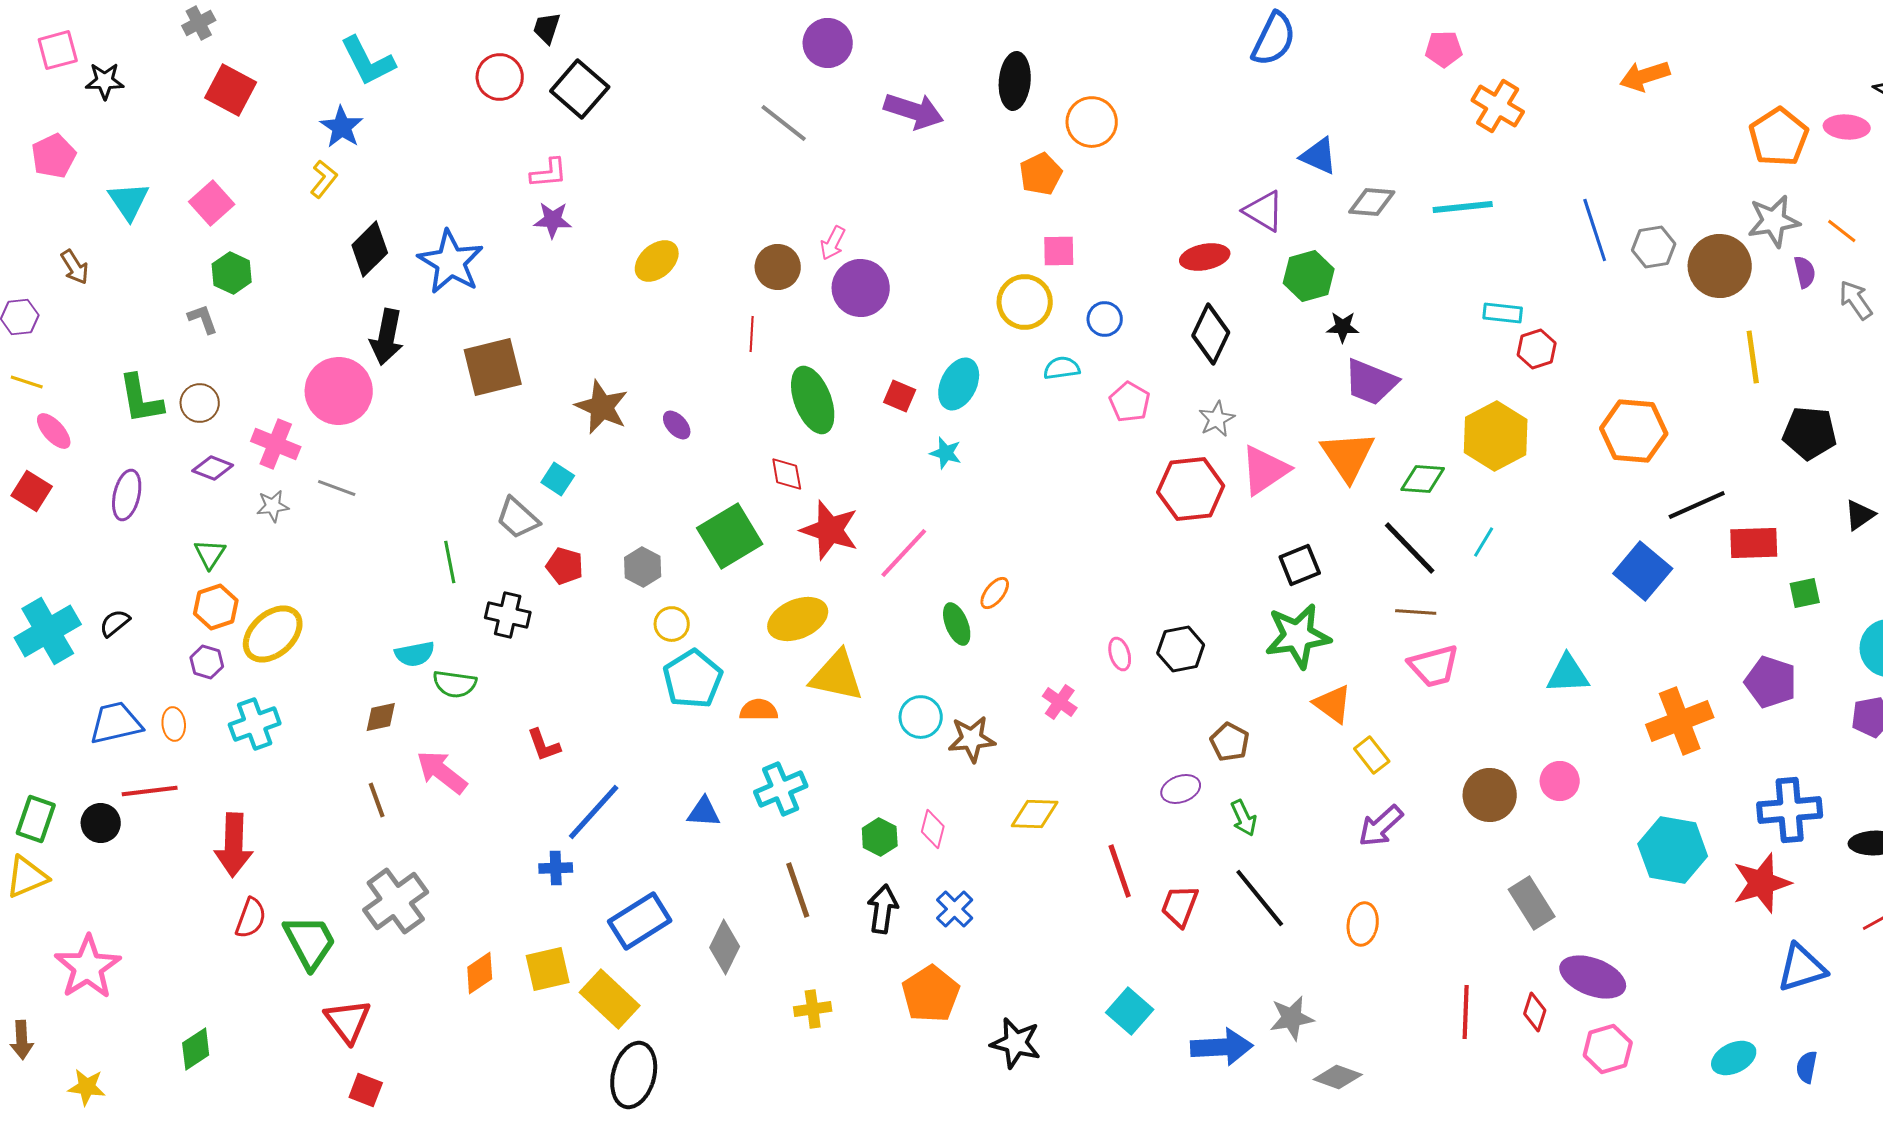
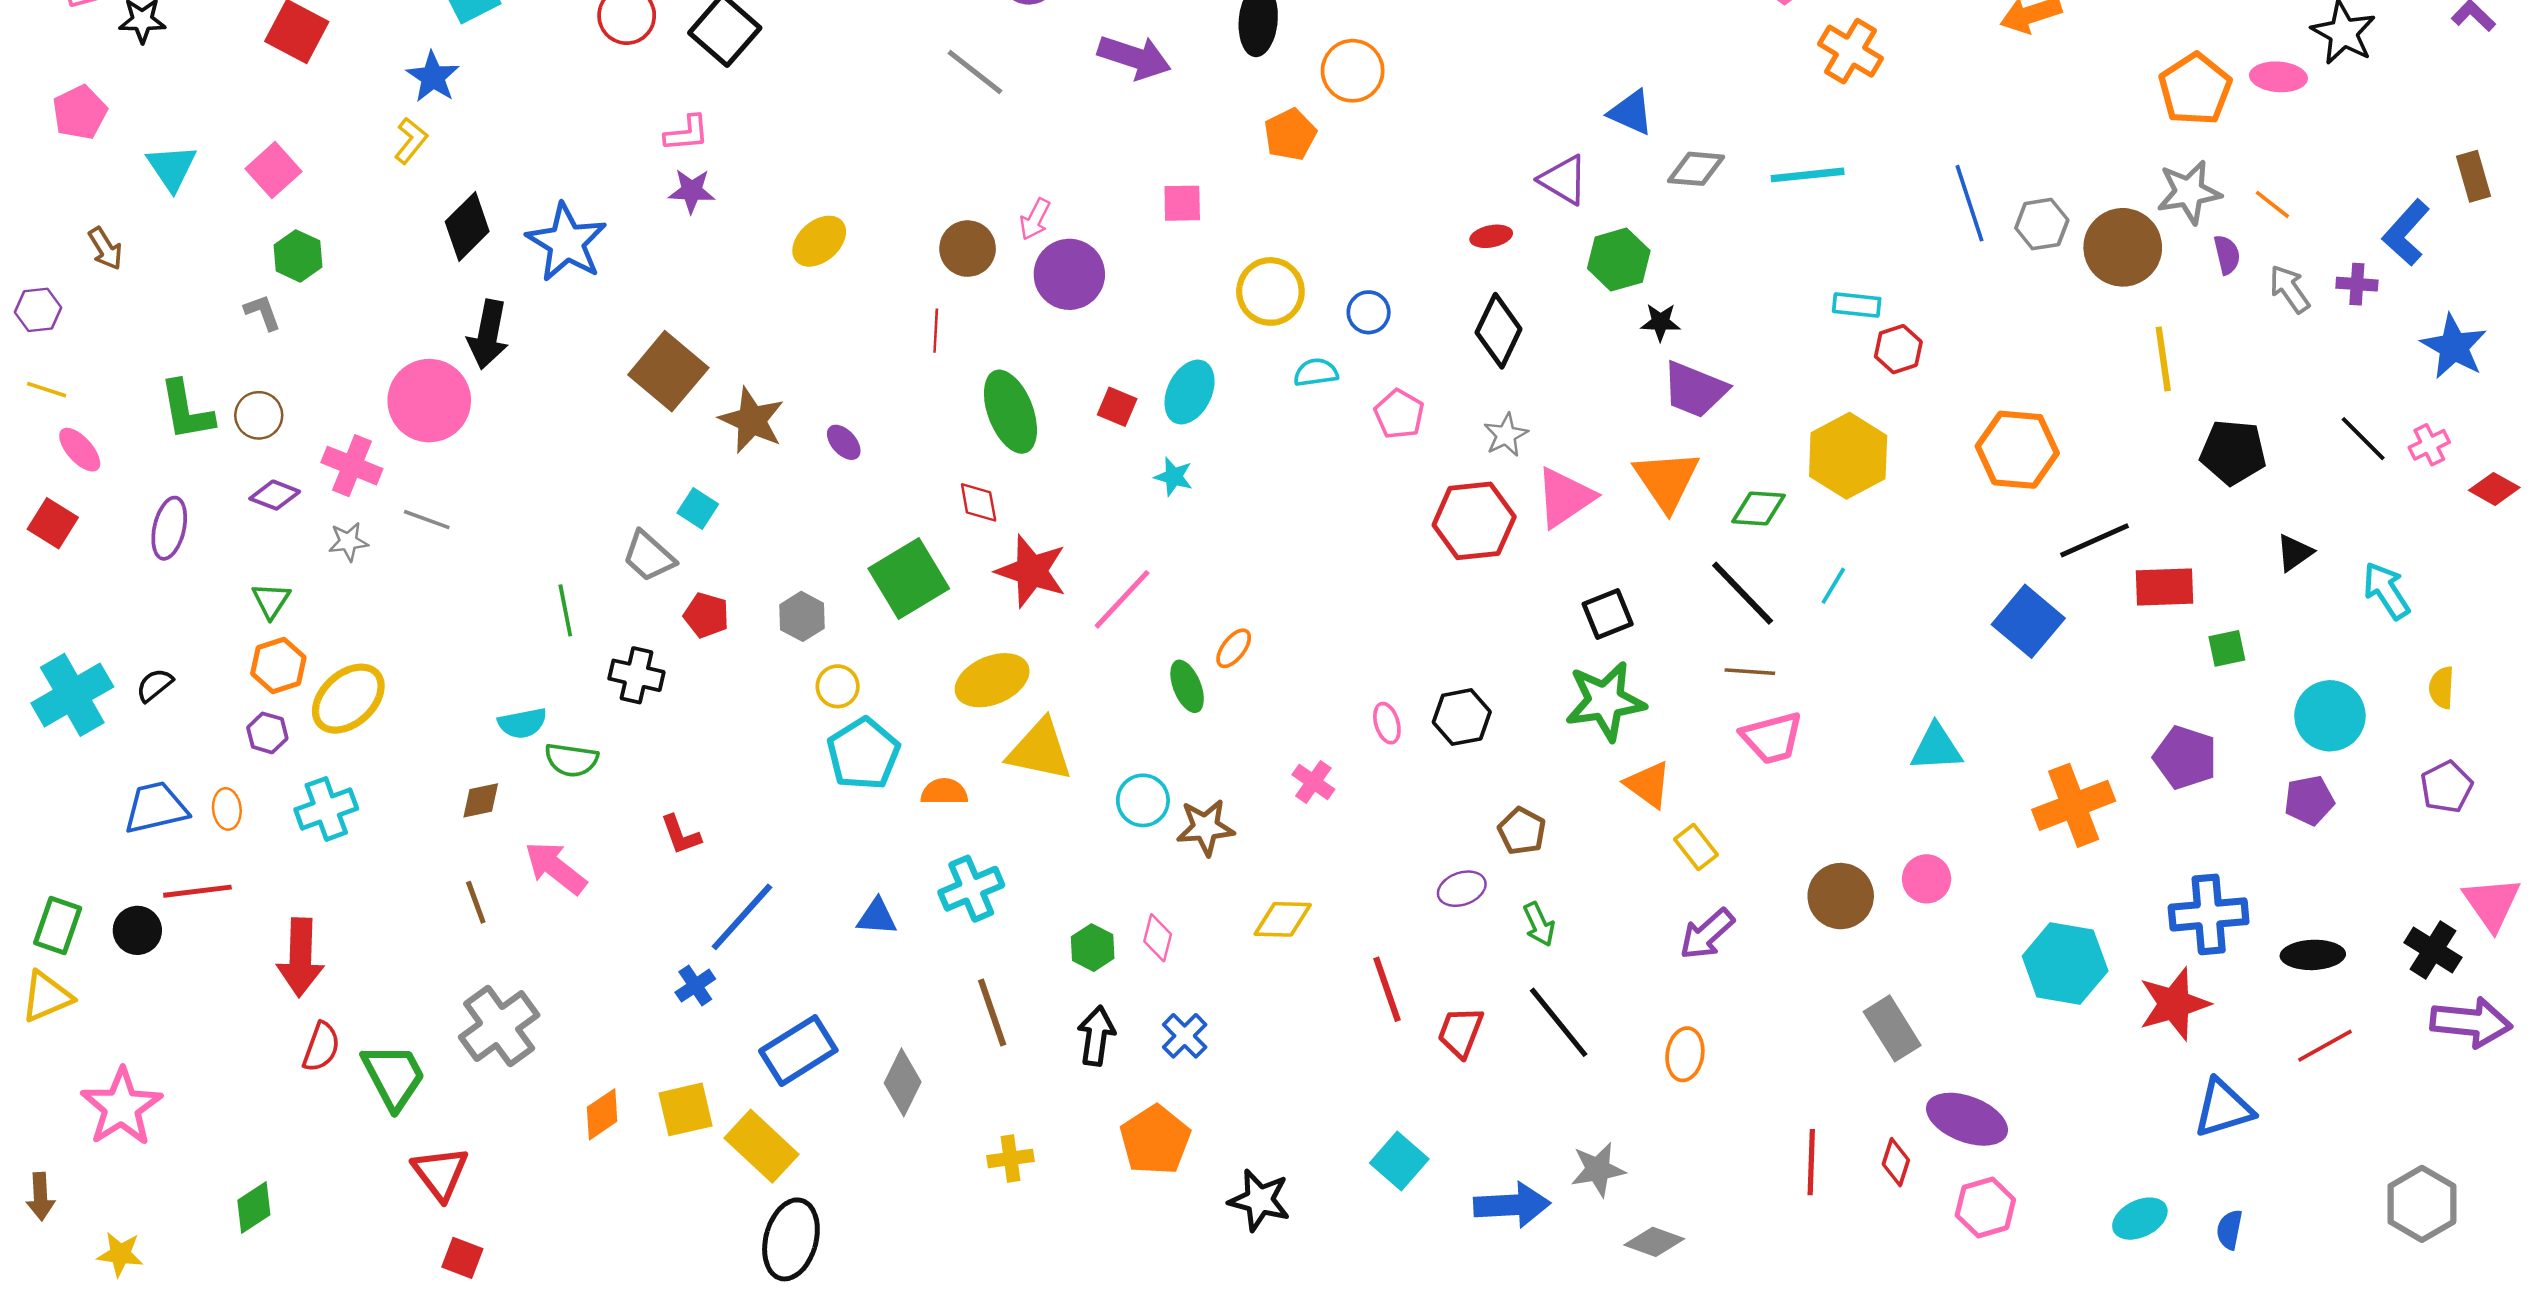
pink square: (1059, 251) -> (1182, 203), moved
red ellipse: (1205, 257) -> (1491, 236), size x0.7
brown square: (493, 367) -> (668, 371), moved, turned -36
blue cross: (556, 868) -> (695, 986), turned -32

